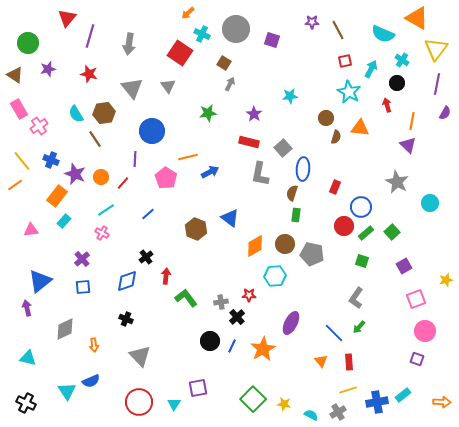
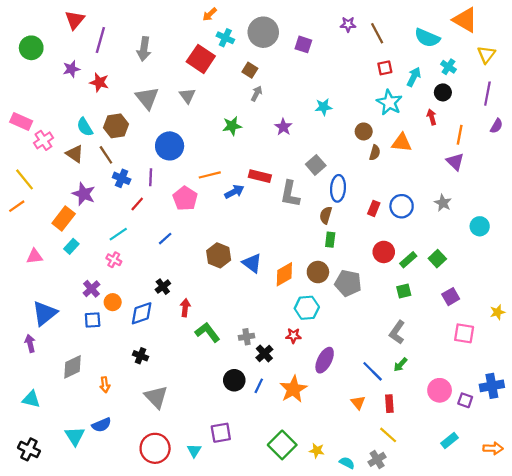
yellow triangle: (436, 49) -> (486, 54), size x0.7
purple star: (48, 69) -> (71, 69), moved
brown triangle: (15, 75) -> (75, 154), moved
pink rectangle: (19, 109) -> (21, 121), turned -36
red rectangle: (249, 142) -> (260, 176), moved
blue cross: (51, 160) -> (122, 178), moved
orange circle: (101, 177) -> (113, 302), moved
gray star: (397, 182) -> (443, 203), size x0.7
blue circle: (361, 207) -> (402, 206), moved
blue triangle: (230, 218) -> (252, 263), moved
green square: (362, 261) -> (404, 291), turned -32
red star: (249, 295) -> (293, 336), moved
pink square: (416, 299) -> (464, 333), turned 30
pink circle: (425, 331) -> (440, 390), moved
yellow line: (348, 390) -> (388, 435), turned 60
blue cross: (377, 402) -> (492, 386), moved

